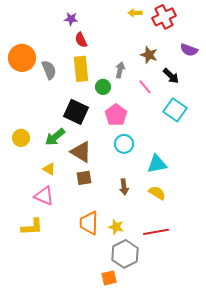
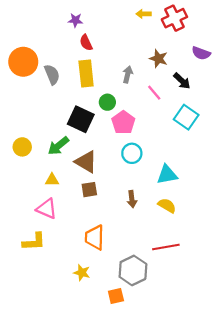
green circle: (103, 87) -> (107, 102), moved
yellow triangle: (49, 169) -> (52, 180), turned -32
yellow star: (116, 227) -> (82, 273), moved

